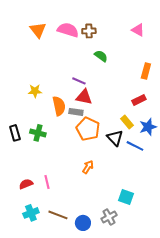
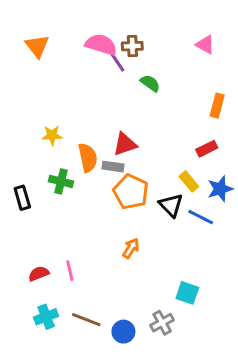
orange triangle: (38, 30) -> (37, 46), moved
purple line: (79, 81) -> (117, 62), moved, turned 32
red triangle: (84, 97) -> (125, 144), turned -30
green cross: (38, 133) -> (61, 181), moved

